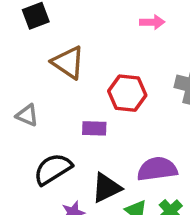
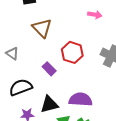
purple rectangle: (94, 128) -> (49, 69), turned 32

